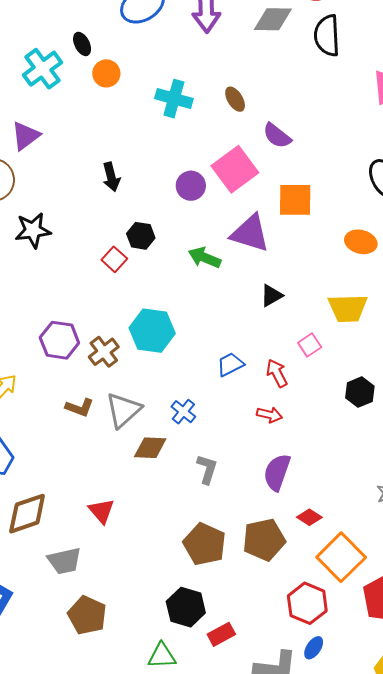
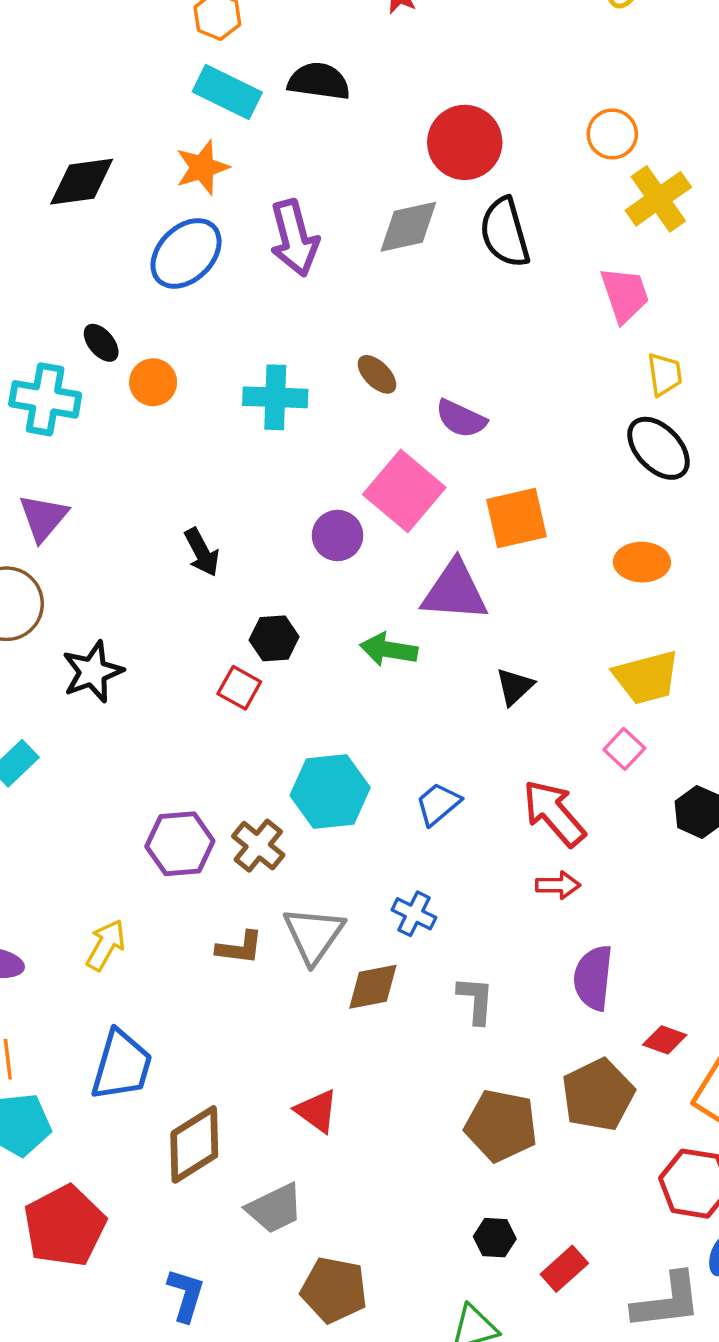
cyan cross: (43, 69) -> (45, 399), turned -30
pink square: (310, 345) -> (624, 749), moved
blue trapezoid: (230, 364) -> (438, 804), moved
red arrow: (277, 373) -> (554, 813), size x1.5
black hexagon: (186, 607) -> (495, 1238), size x0.6

